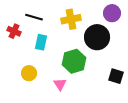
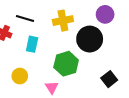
black square: (116, 76) -> (109, 79), turned 35

